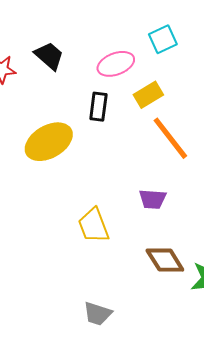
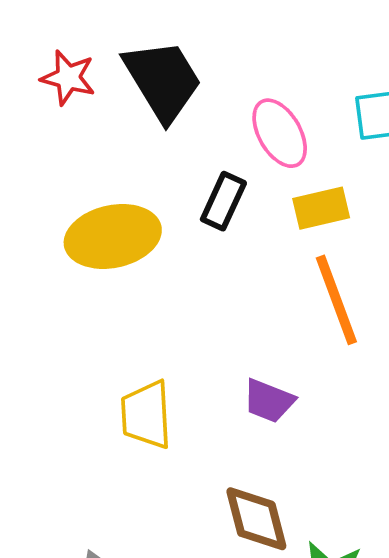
black trapezoid: (49, 56) -> (163, 80), size x1.5
pink ellipse: (116, 64) -> (280, 133), turned 63

